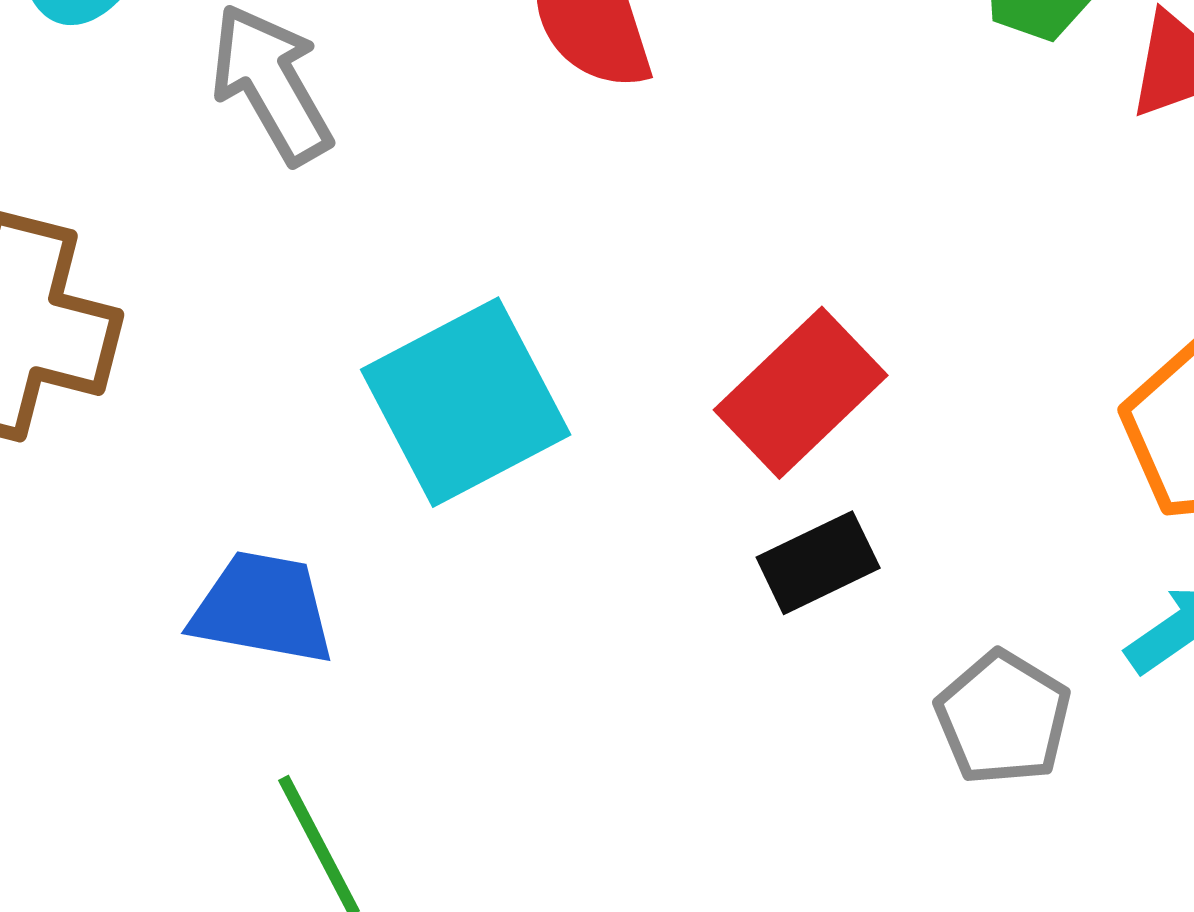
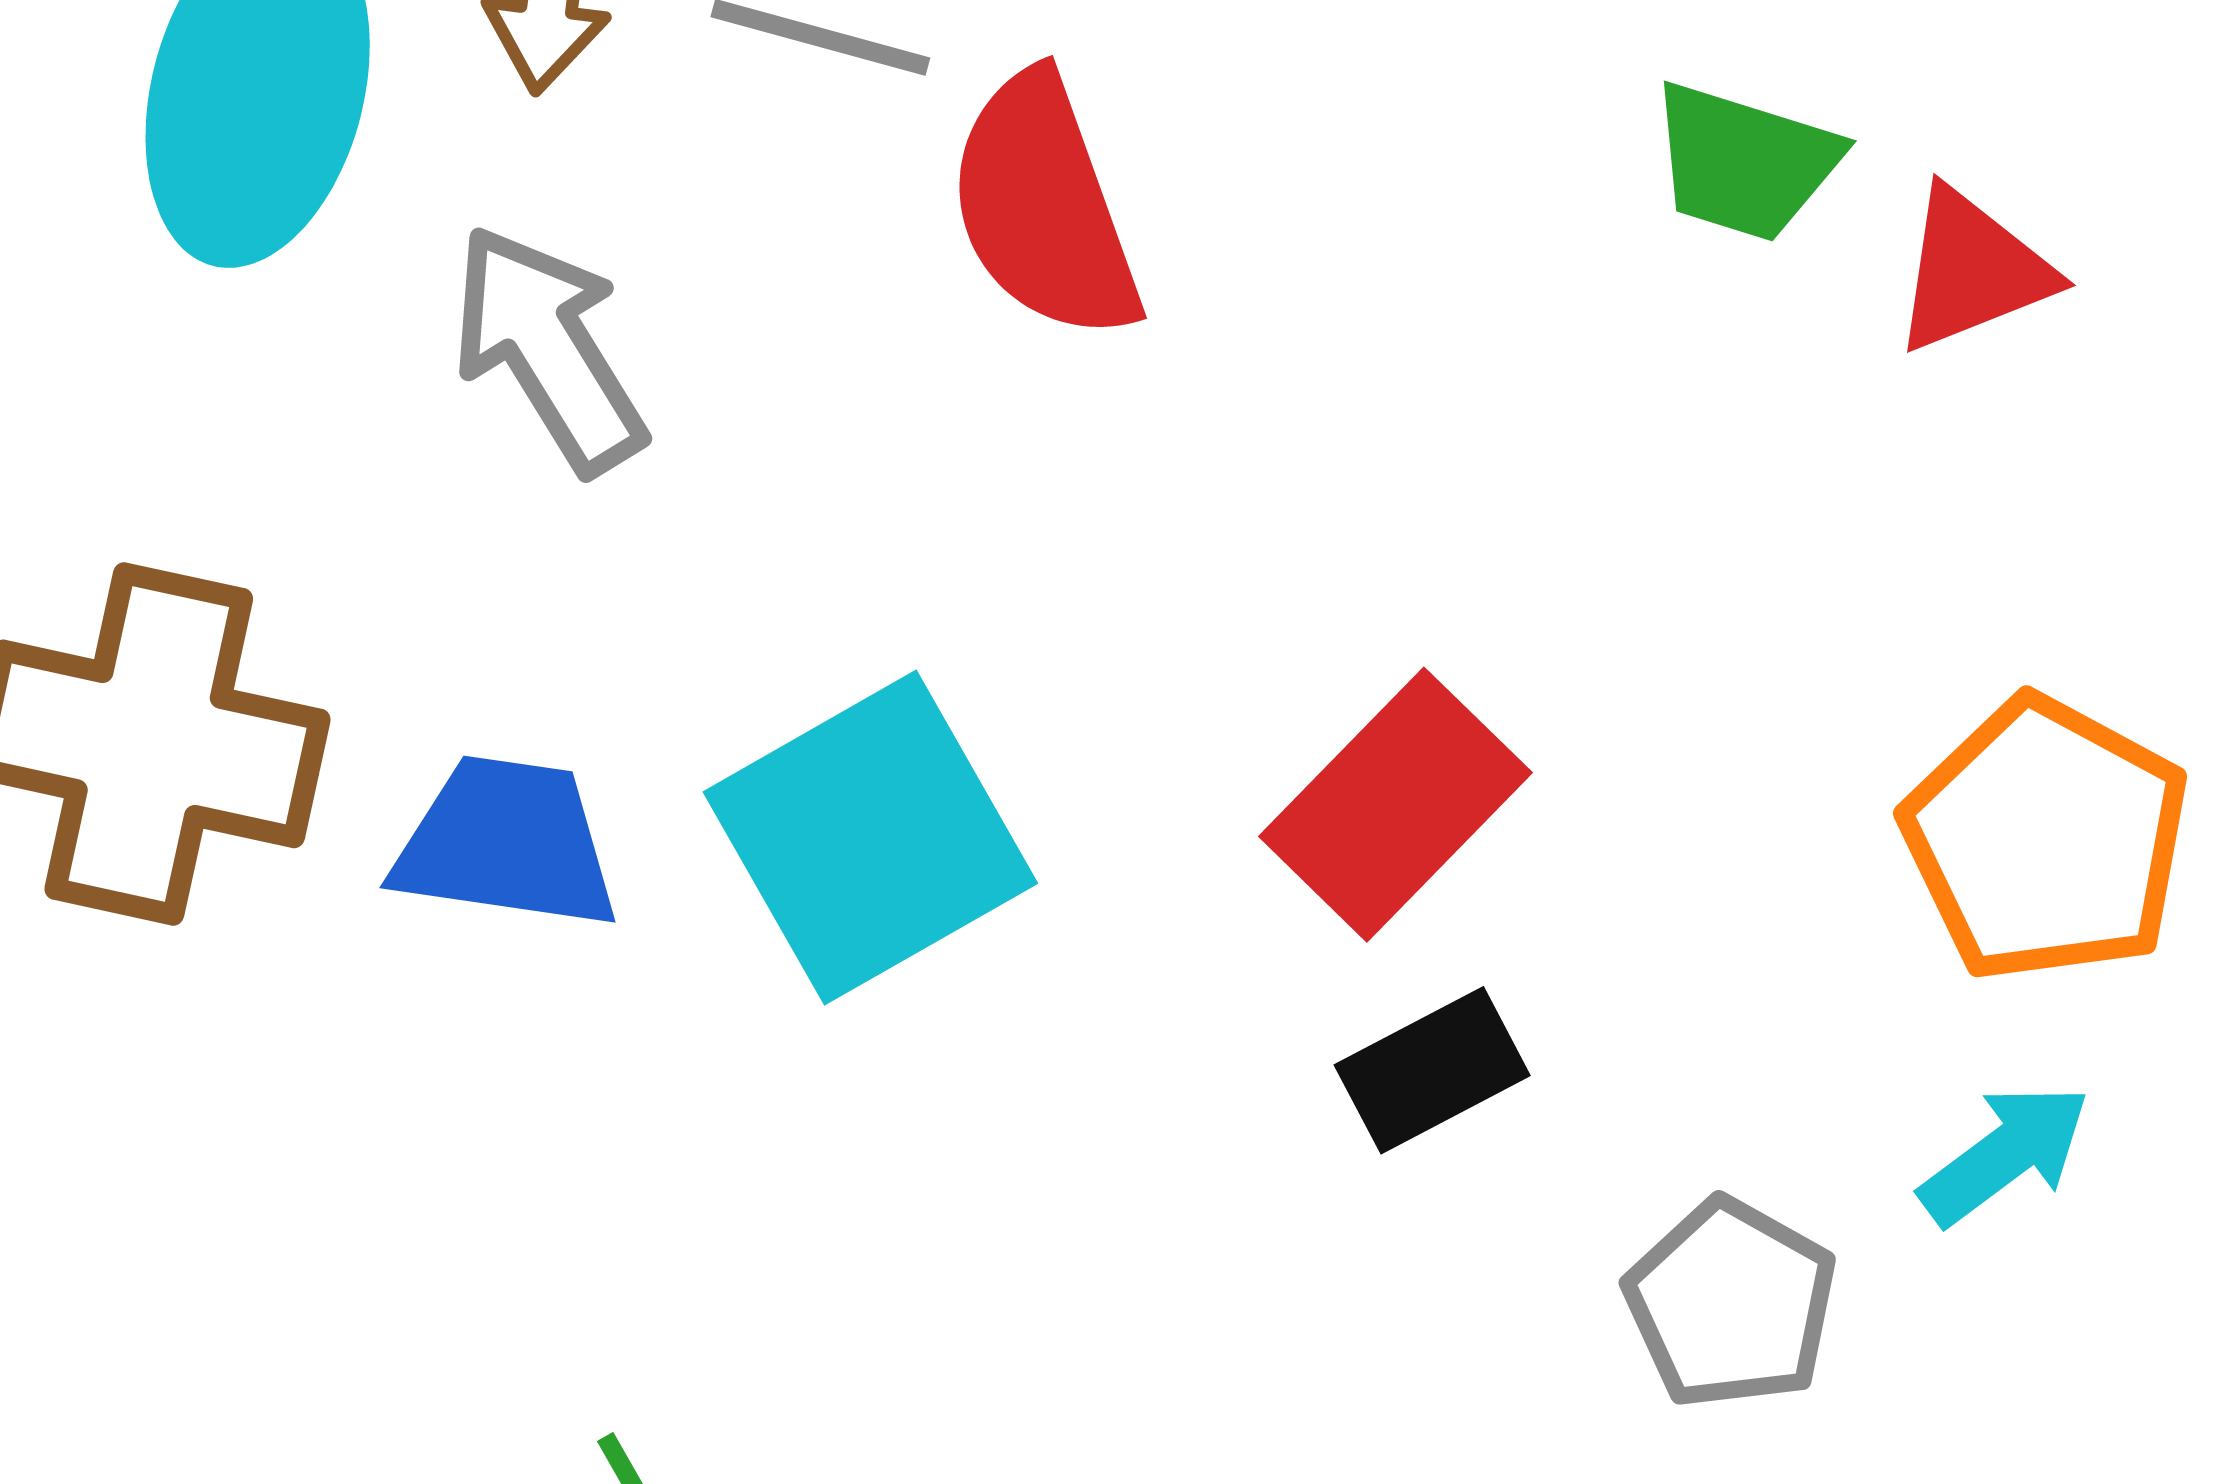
blue trapezoid: (263, 608) -> (506, 843), moved

